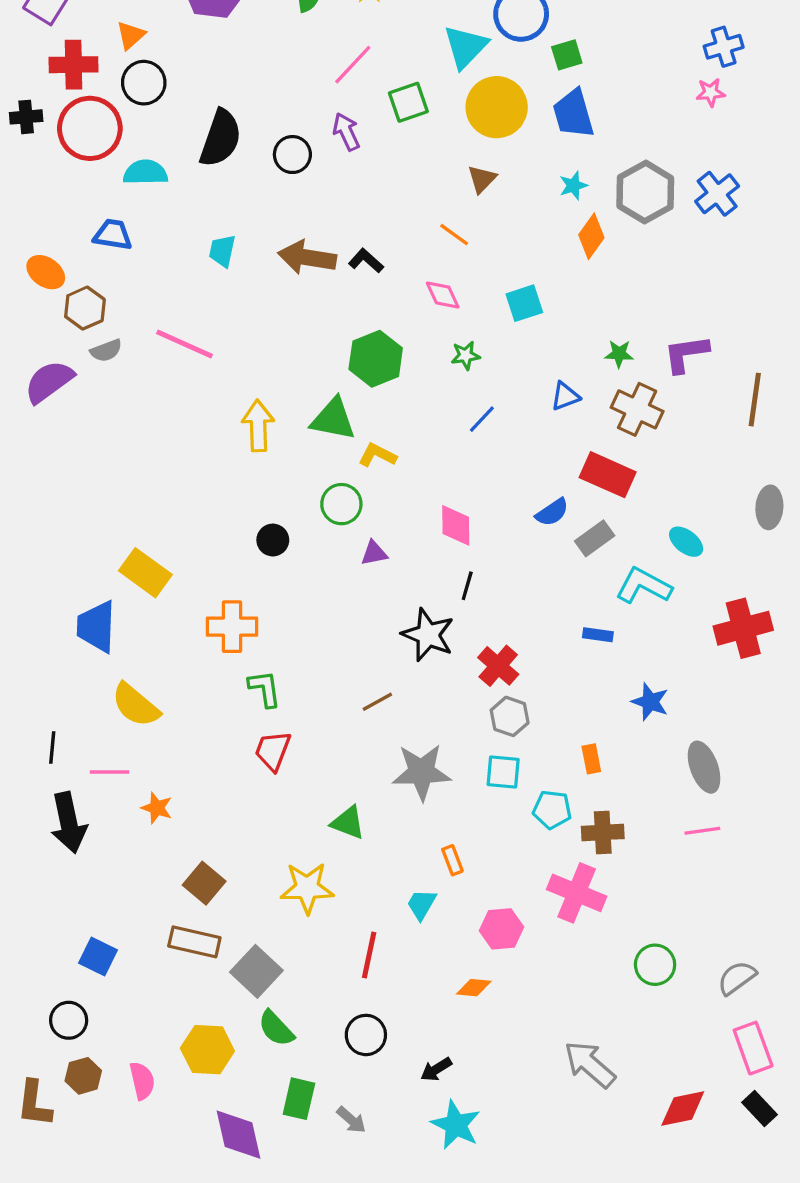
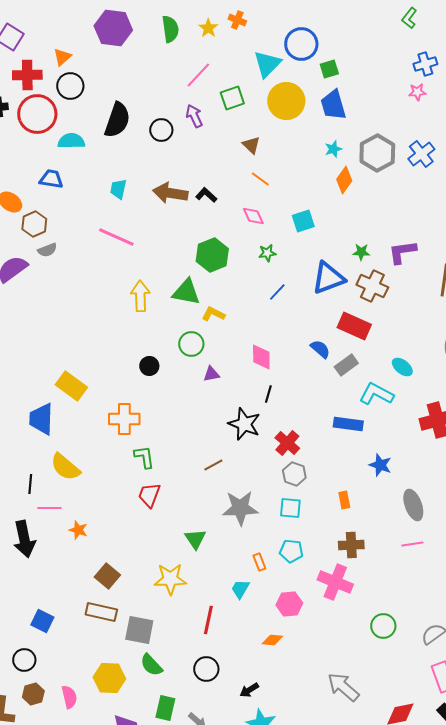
brown triangle: (482, 179) -> (251, 145), moved, turned -30
pink line: (185, 344) -> (116, 237), moved
blue triangle: (565, 396) -> (328, 278), size x1.8
blue semicircle: (552, 512) -> (320, 349), turned -105
blue rectangle: (598, 635) -> (348, 424), size x1.6
black line: (52, 747) -> (30, 484), moved
cyan pentagon: (552, 810) -> (291, 551), moved
green triangle: (348, 823) -> (195, 539), turned 35
gray square: (256, 971) -> (139, 630), turned -32

